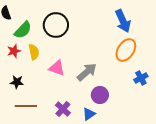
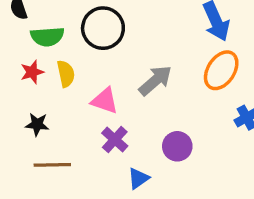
green semicircle: (23, 30) -> (47, 37), turned 42
gray arrow: (87, 72) -> (155, 80), moved
purple cross: (63, 109) -> (115, 140), moved
blue triangle: (89, 114) -> (138, 178), moved

